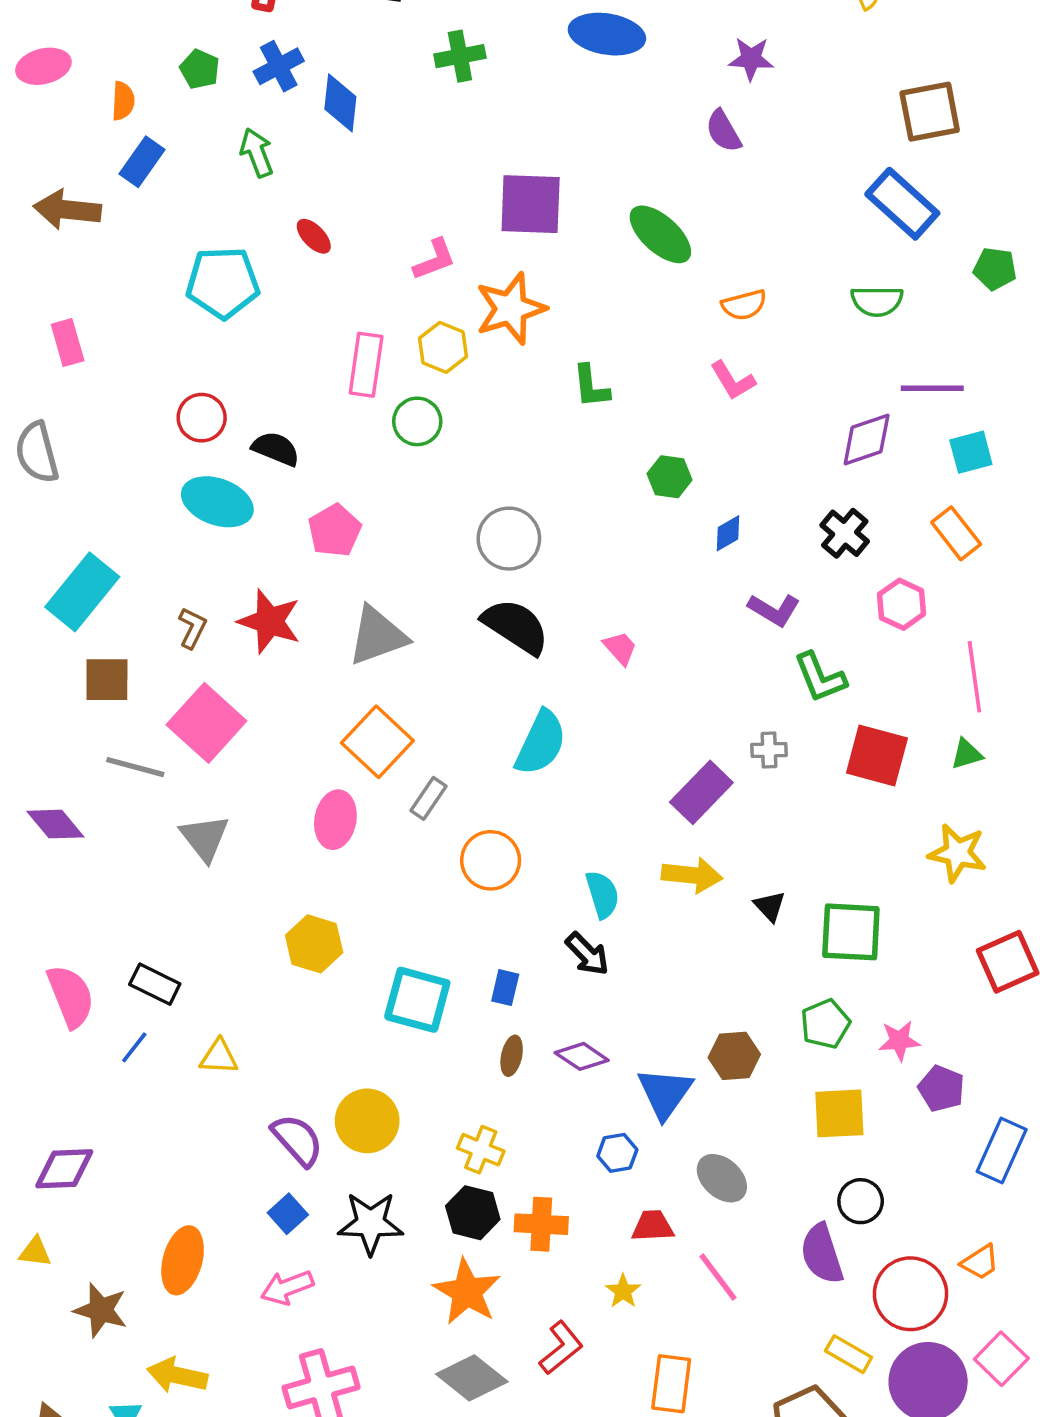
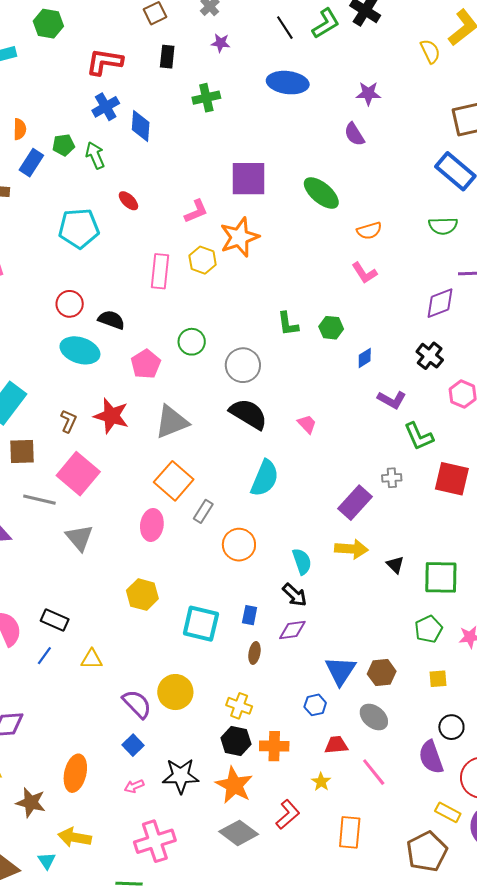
green pentagon: (200, 69) -> (64, 145), moved, turned -30
green L-shape: (591, 386) -> (288, 324), moved
green circle: (417, 421) -> (192, 342), moved
purple diamond: (582, 1056) -> (292, 630), moved, turned -40
brown hexagon: (734, 1056) -> (382, 673), moved
yellow square: (839, 1113) -> (438, 679), size x0.6
black star: (371, 1223) -> (181, 776), moved
pink arrow: (287, 1287) -> (134, 786), size x0.7

